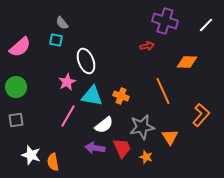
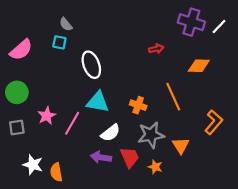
purple cross: (165, 21) -> (191, 22), moved
pink star: (67, 82) -> (47, 116), moved
orange cross: (121, 96) -> (138, 105), moved

